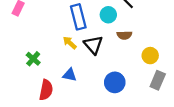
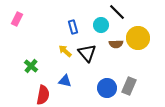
blue rectangle: (78, 17) -> (73, 27), size x0.6
yellow circle: (150, 56) -> (138, 38), moved, size x1.5
gray rectangle: (158, 80) -> (129, 86), moved

